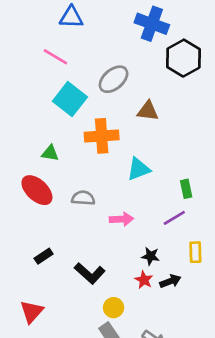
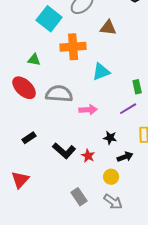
gray semicircle: (83, 198) -> (59, 94), size x1.5
red star: (144, 280) -> (88, 156), moved
yellow circle: (114, 308) -> (111, 177), moved

